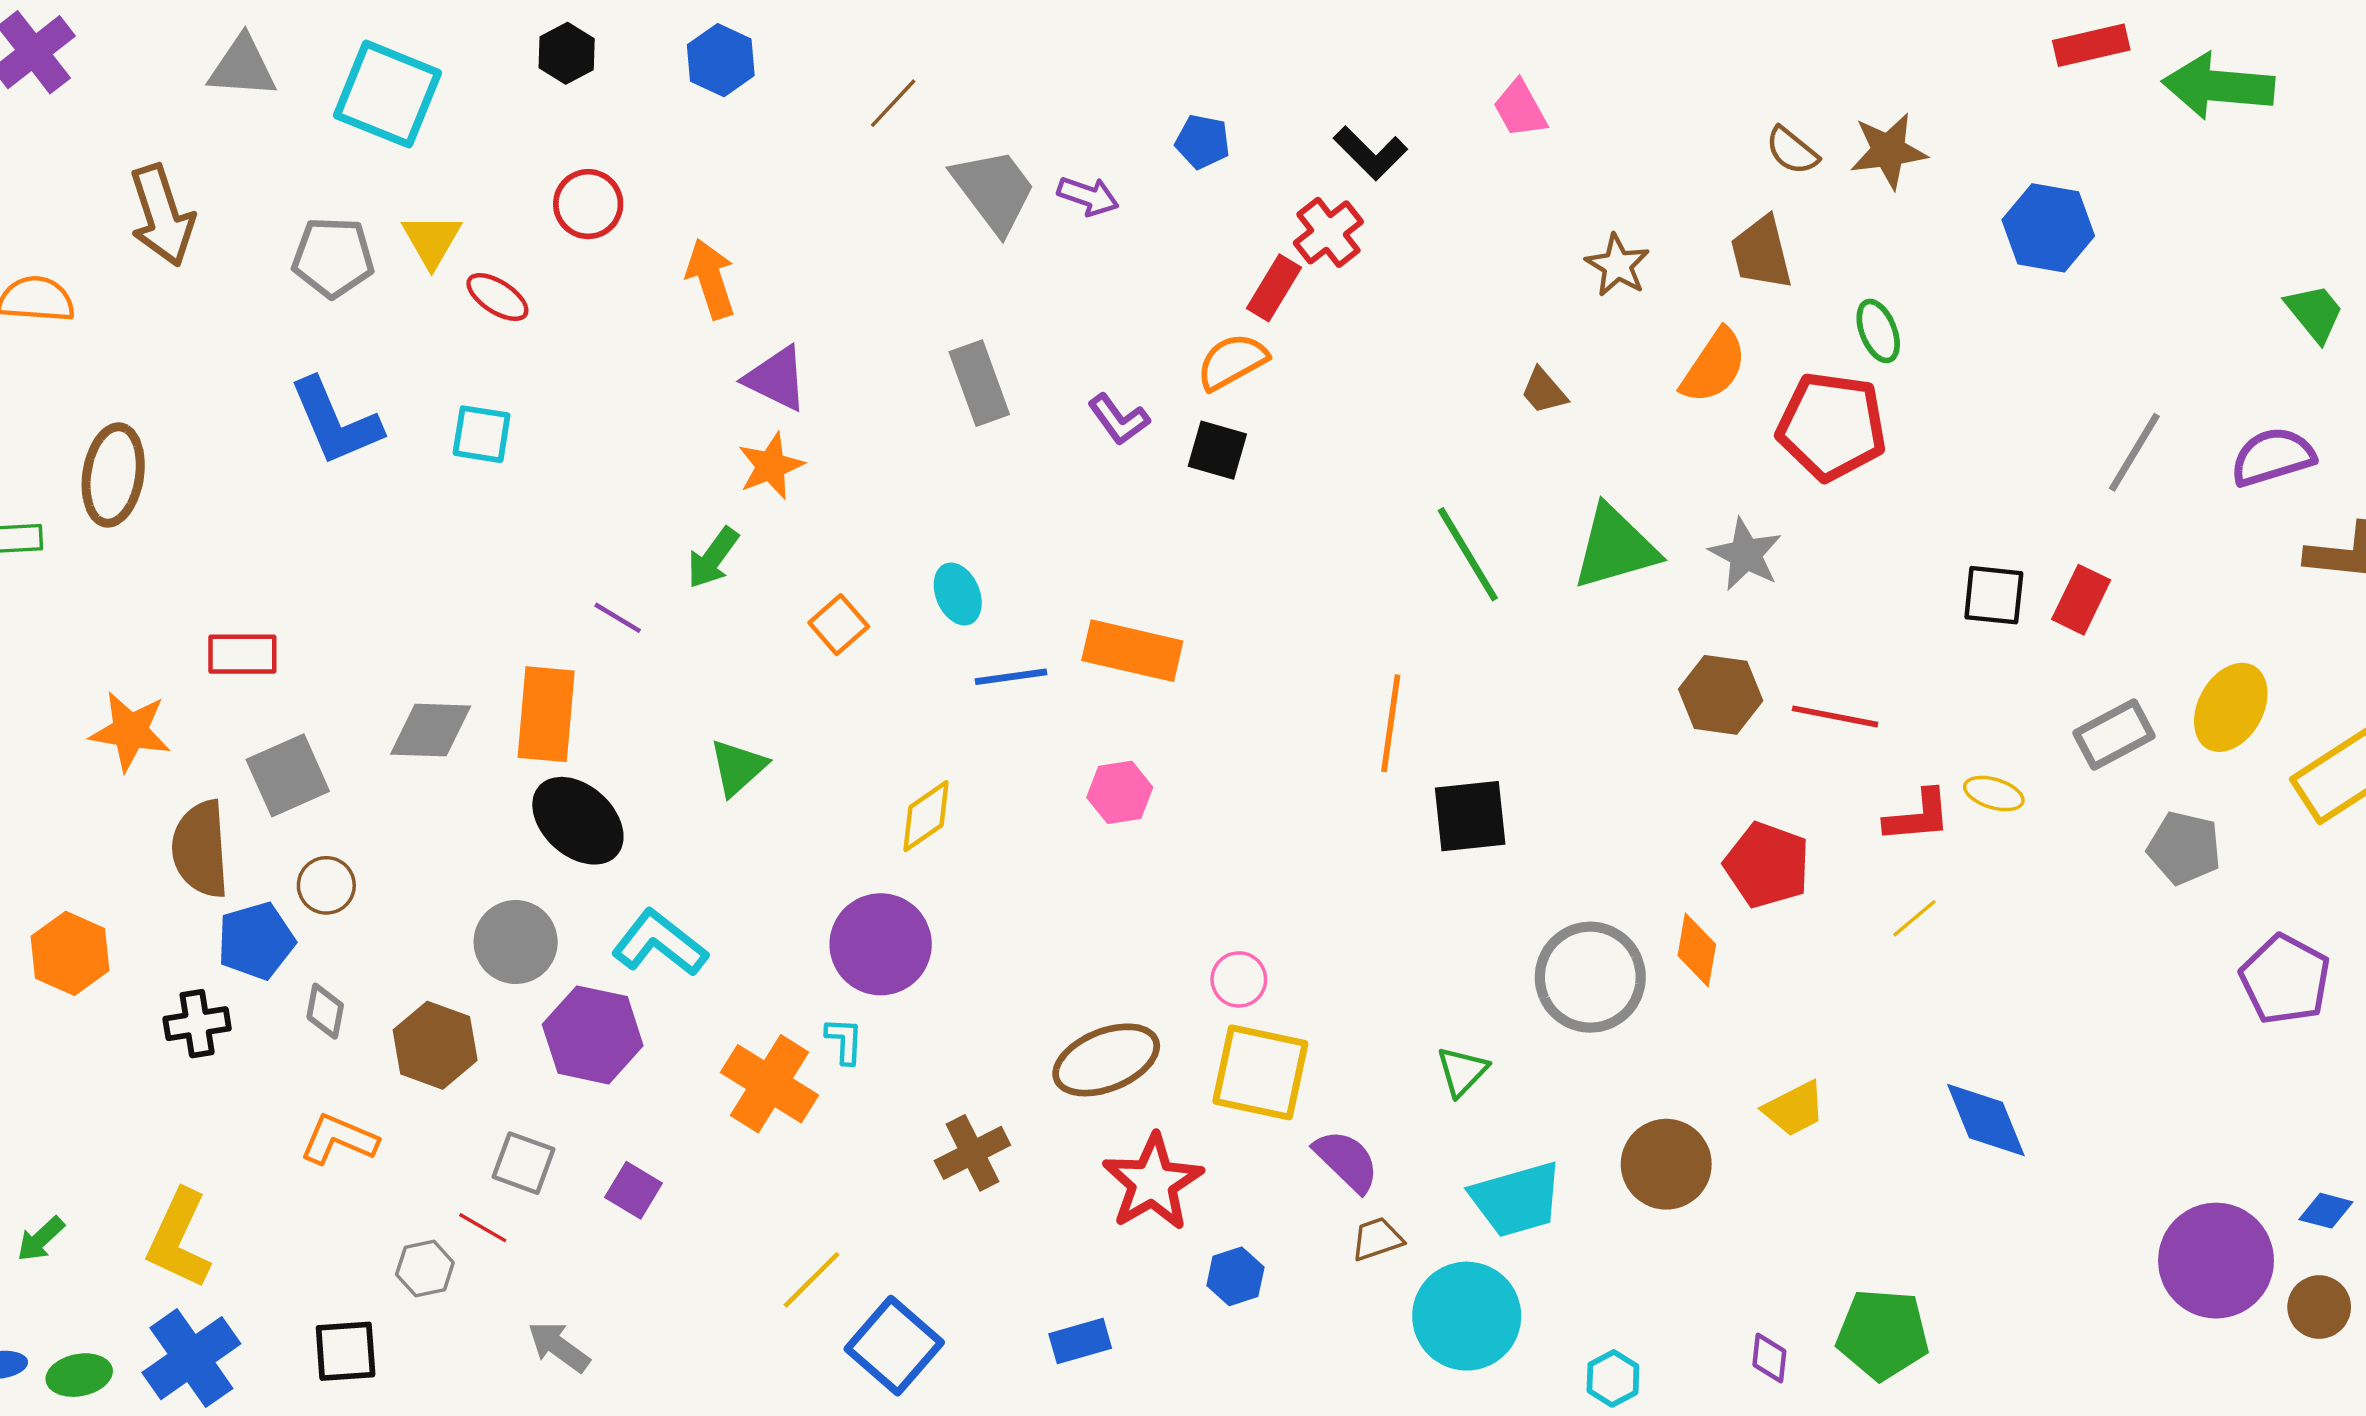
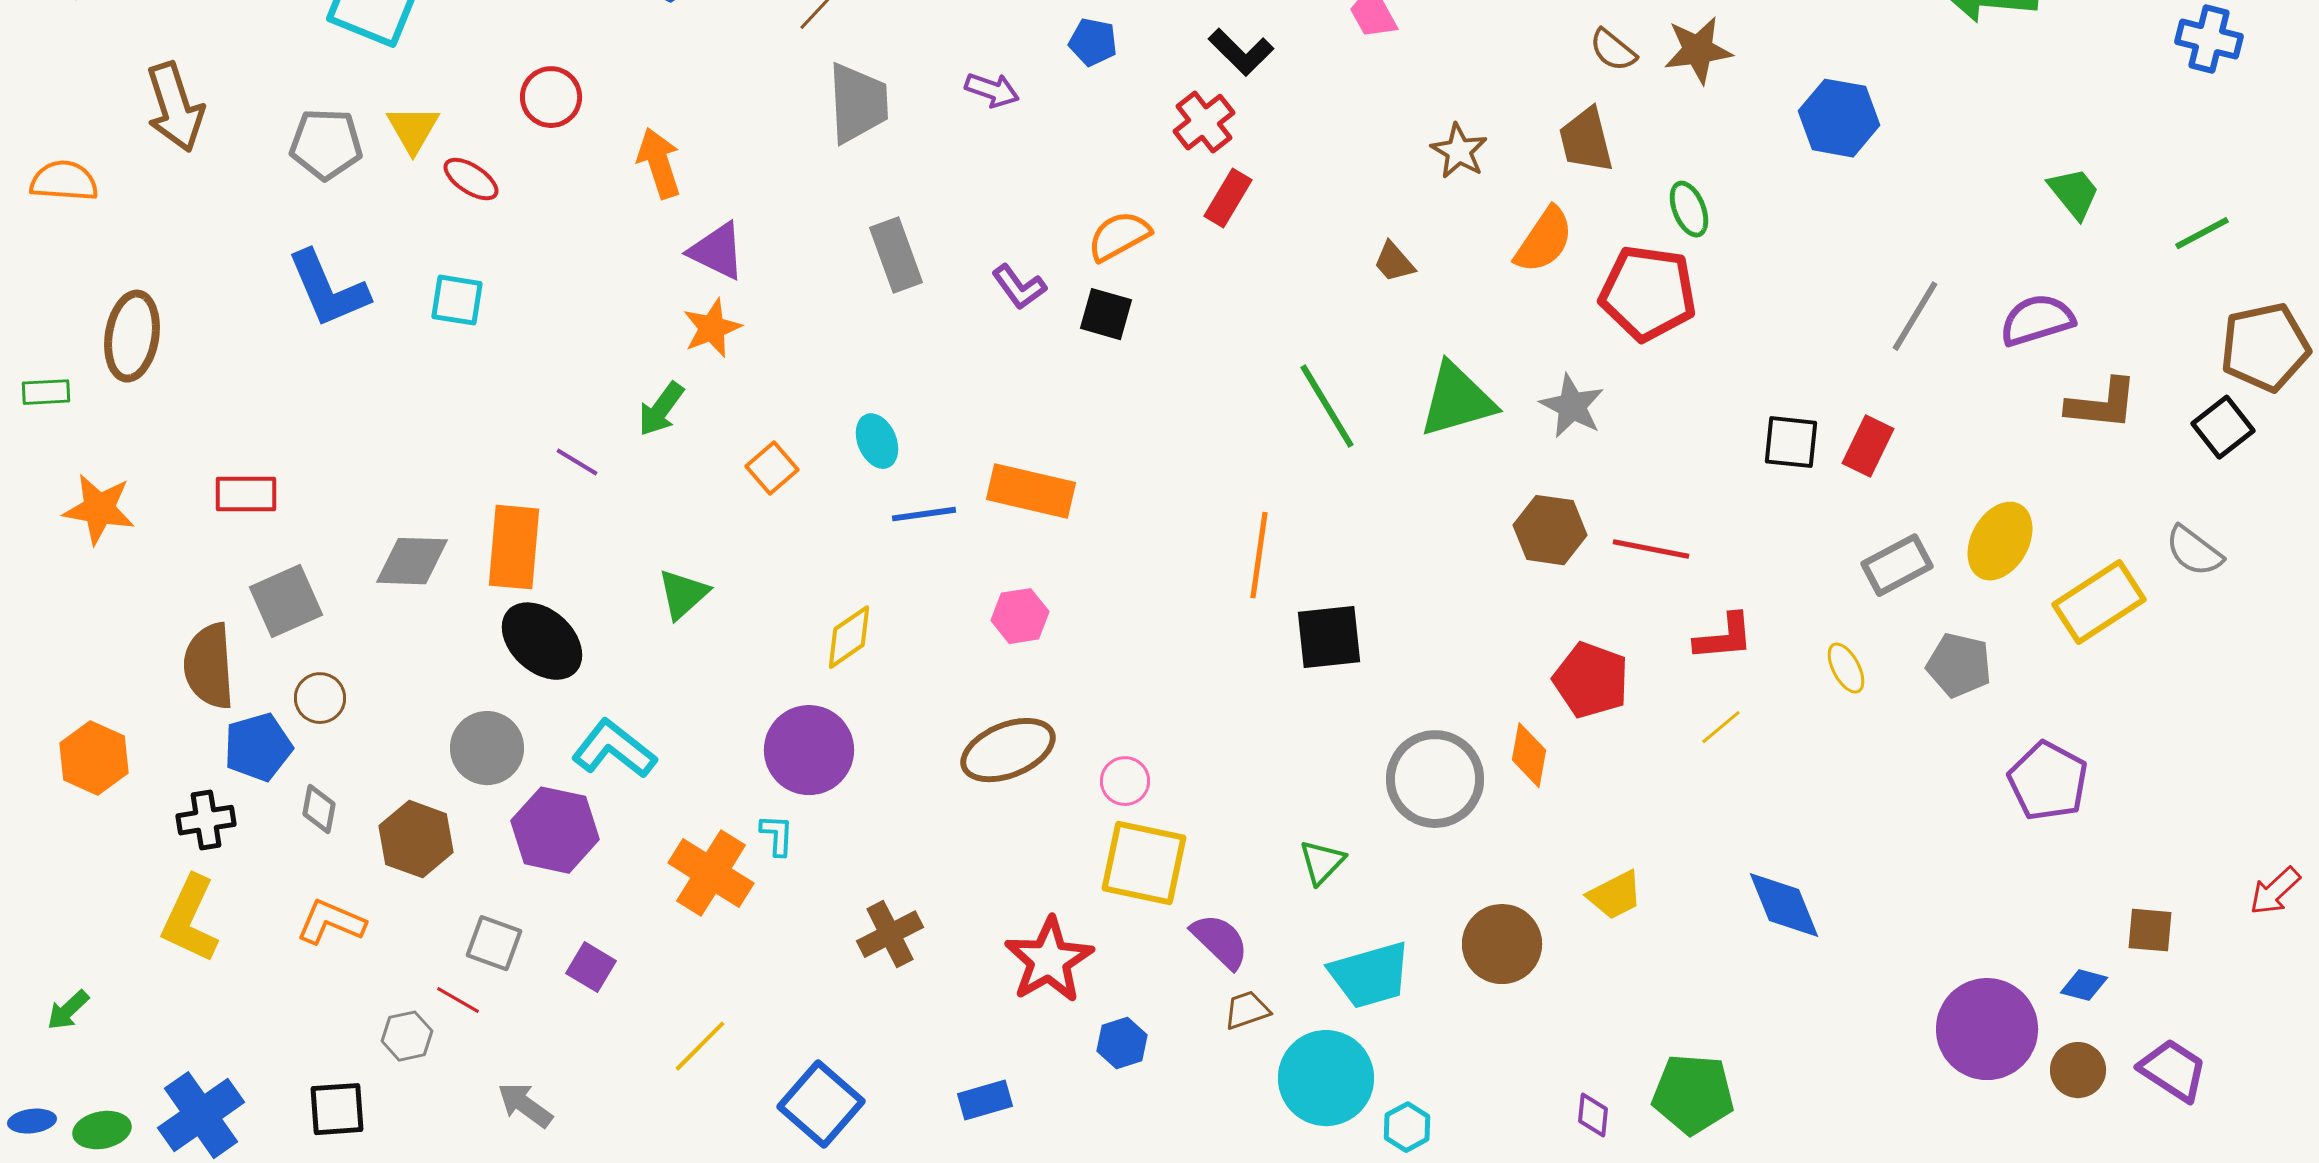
gray trapezoid: (994, 190) -> (858, 103), moved, turned 34
red rectangle: (1274, 288) -> (1228, 198), moved
orange star: (130, 731) -> (99, 509), moved
yellow ellipse: (1994, 794) -> (1846, 668), moved, turned 45
brown ellipse: (1106, 1060) -> (1008, 750), moved
yellow L-shape: (179, 1239) -> (190, 919), moved
yellow line: (811, 1280) -> (700, 1046), moved
cyan hexagon: (1613, 1378) -> (1407, 1127), moved

